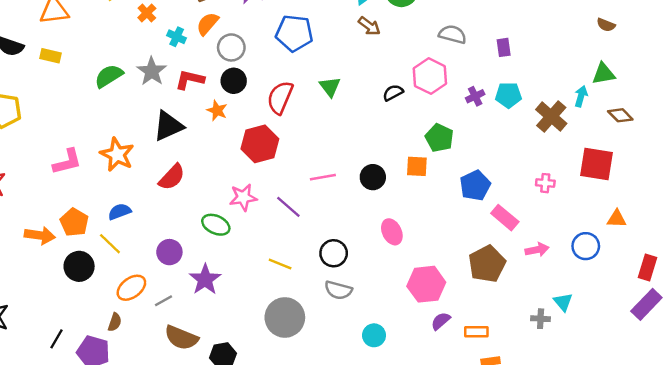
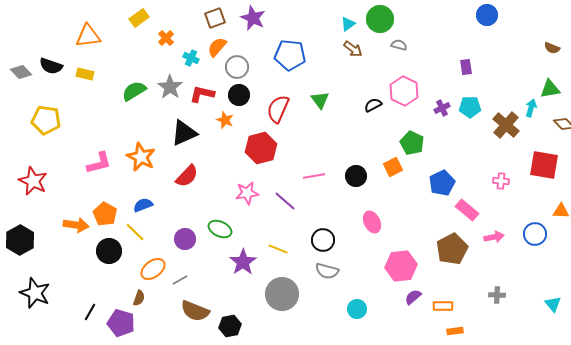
gray semicircle: (453, 34) -> (399, 45), moved, size x0.7
orange square: (417, 166) -> (393, 167), turned -30
green ellipse: (216, 225) -> (220, 229), moved
purple star: (205, 279) -> (243, 262), moved
cyan triangle: (563, 302) -> (553, 304), moved

